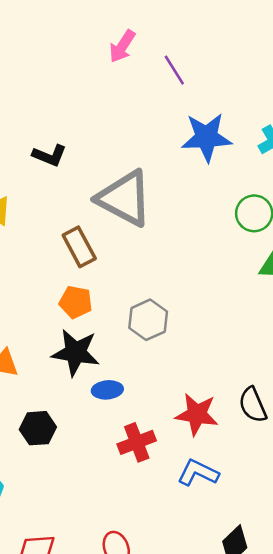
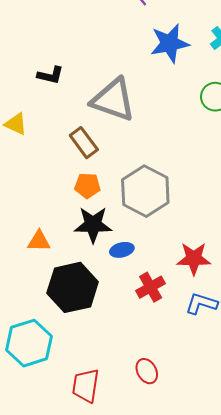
gray hexagon: (148, 320) -> (145, 191), size x1.6
black hexagon: (38, 428) -> (73, 287), size x1.8

